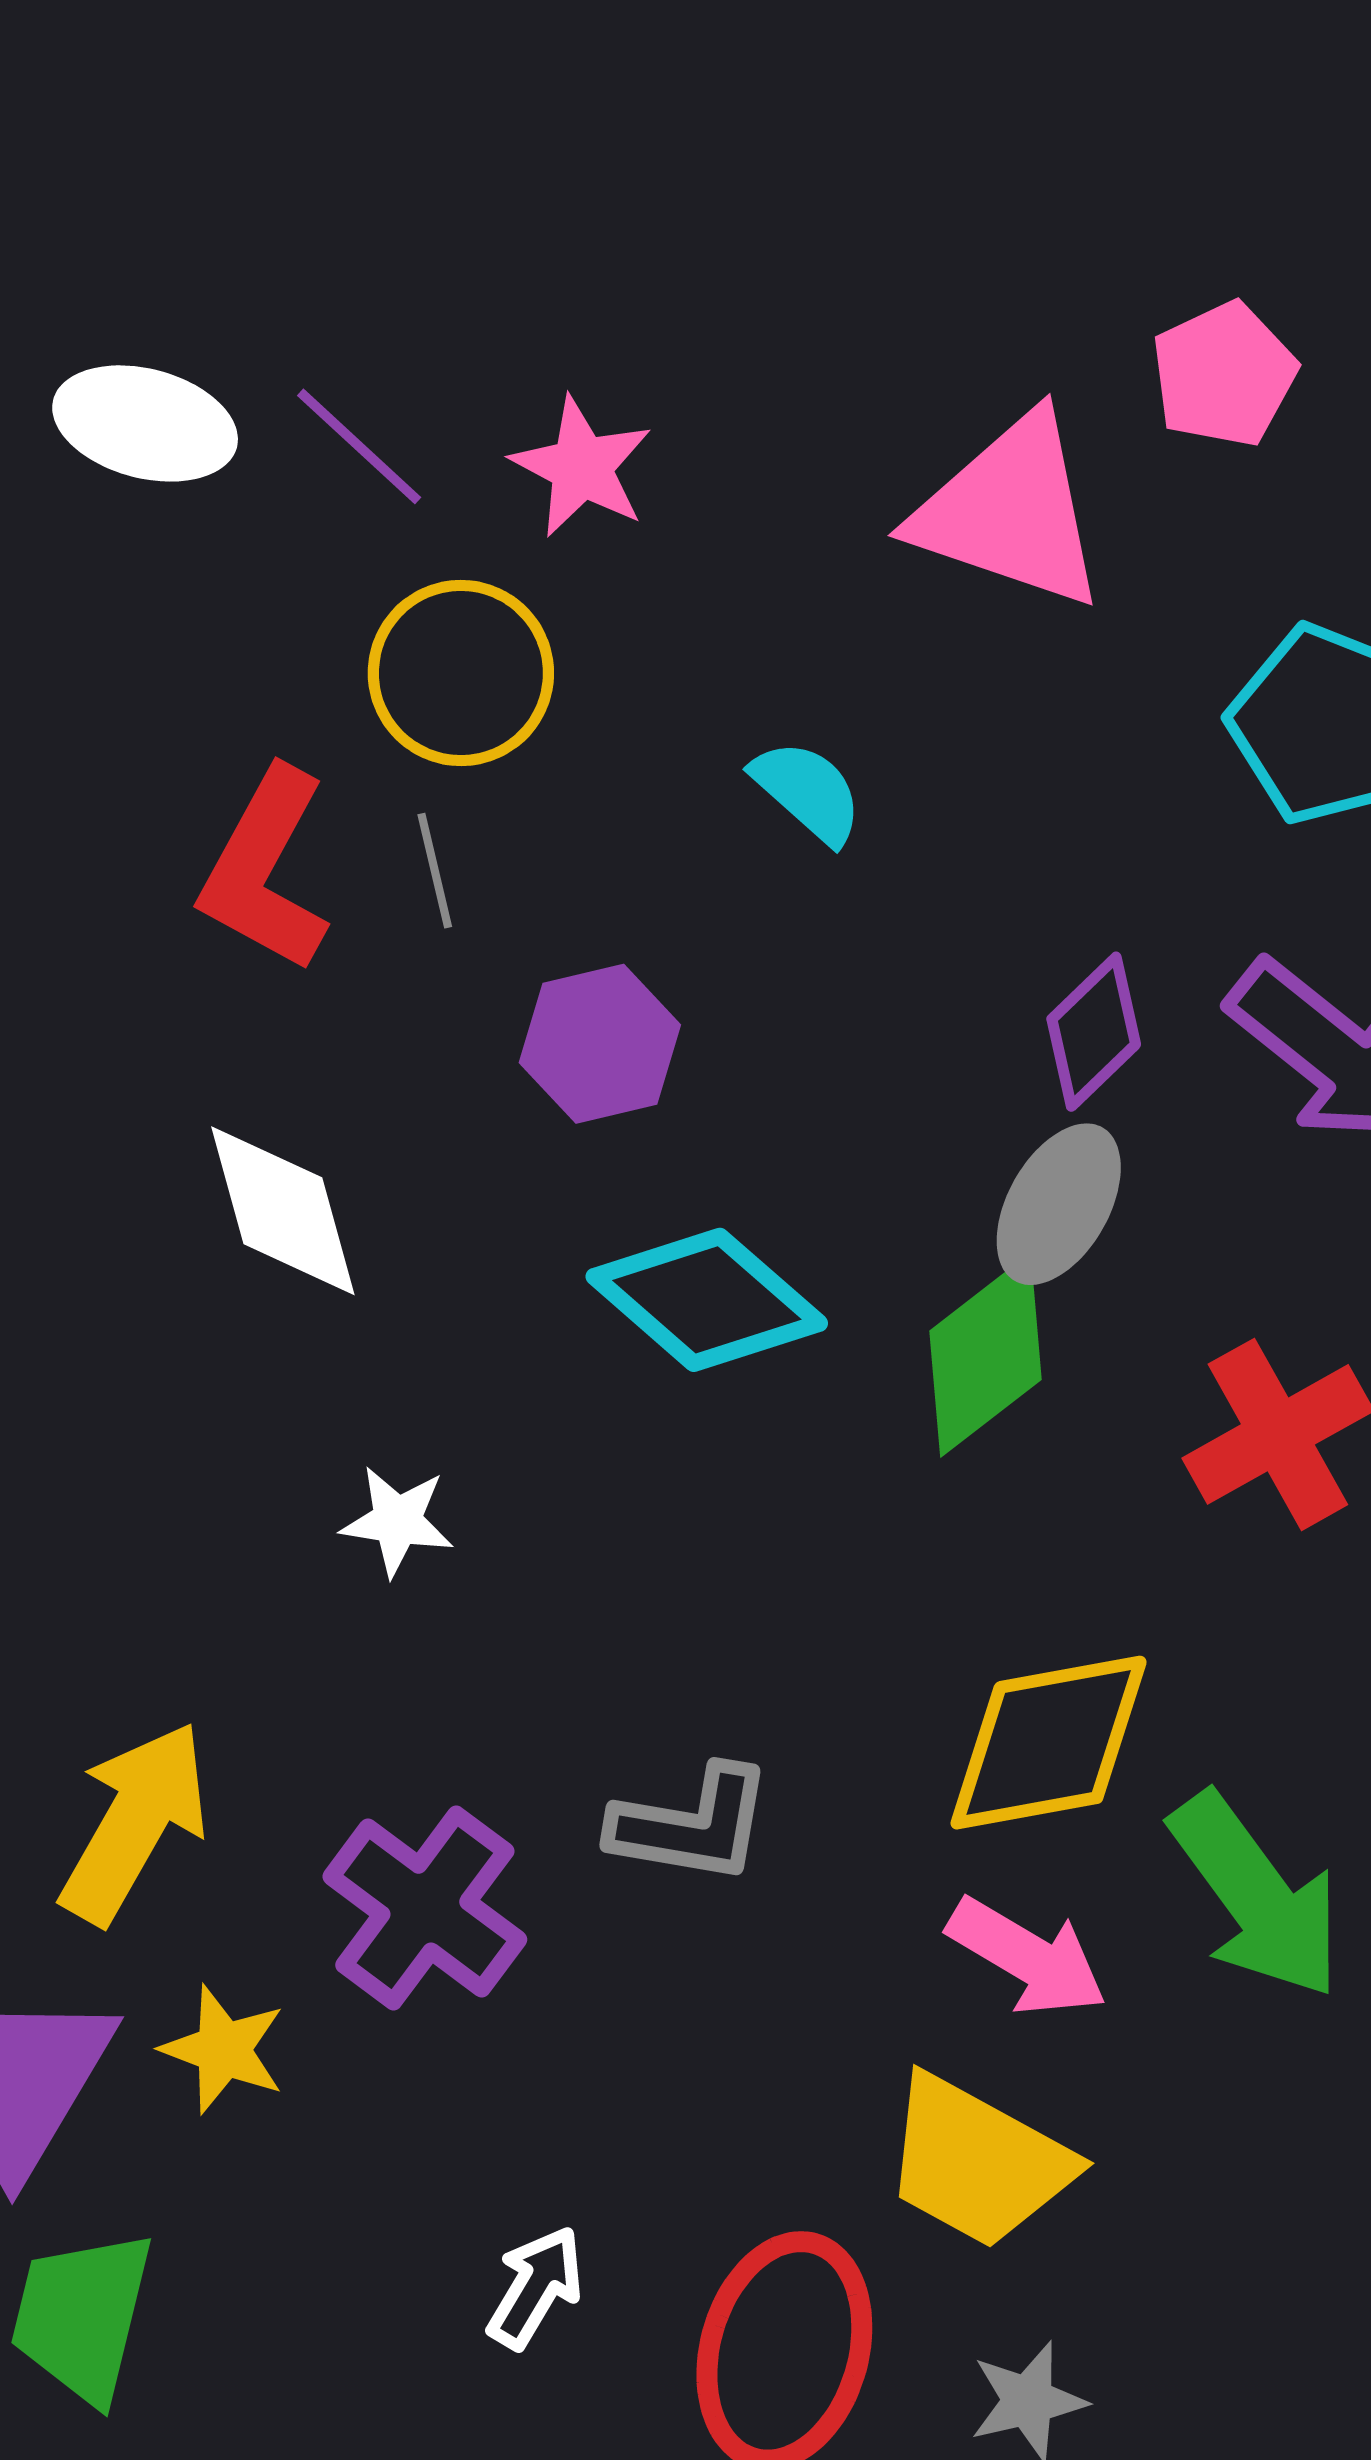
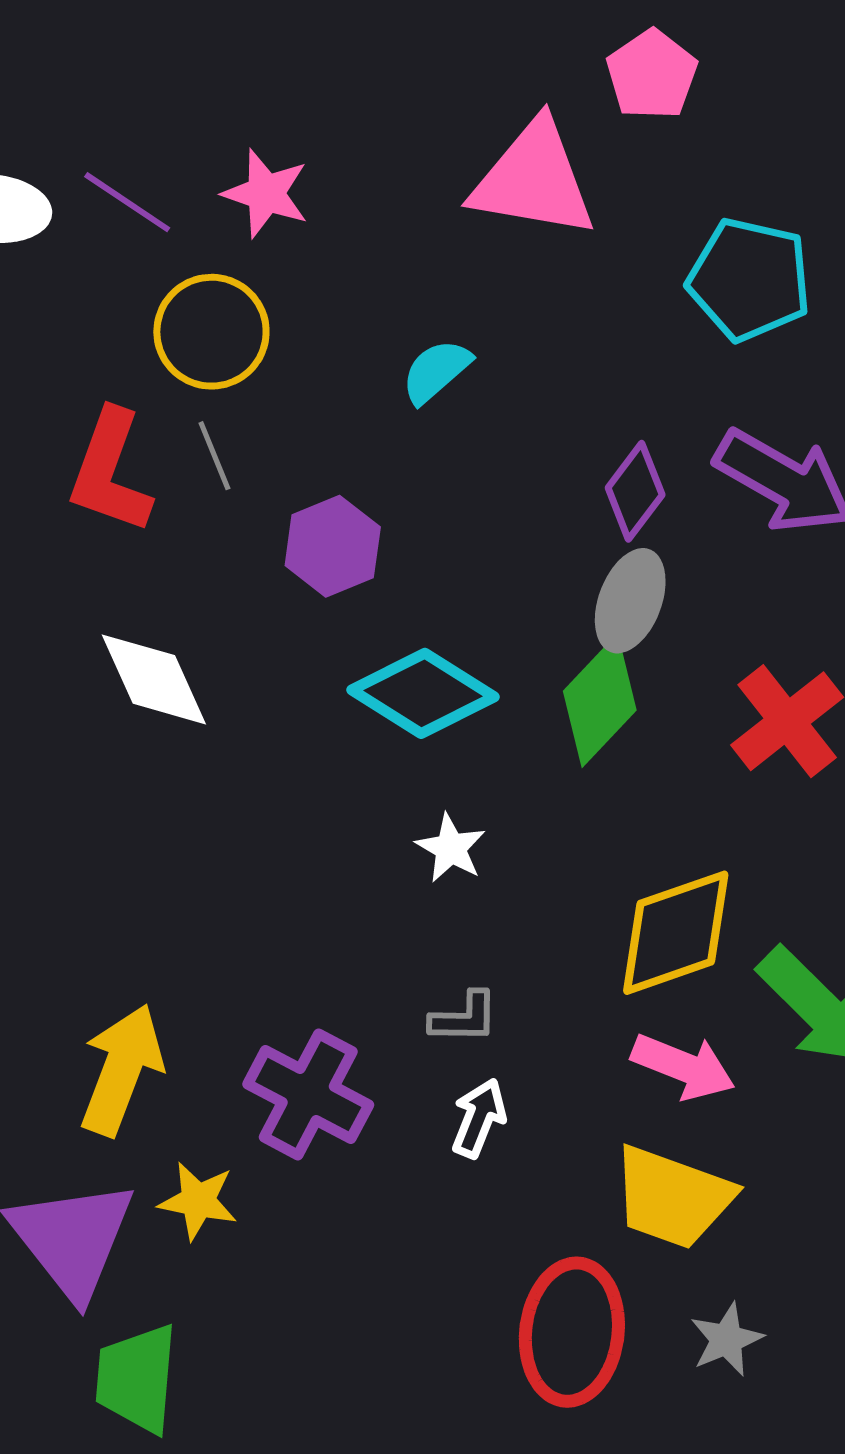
cyan semicircle: (808, 792) -> (436, 371), turned -74
white star: (397, 1521) -> (451, 848), moved, turned 30
gray L-shape: (692, 1825) -> (464, 1018), size x0.7
white arrow: (536, 2287) -> (479, 1118), moved

